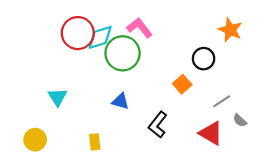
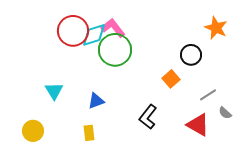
pink L-shape: (140, 28) -> (113, 28), moved
blue triangle: (120, 101) -> (96, 101), moved, turned -36

